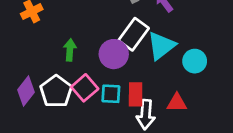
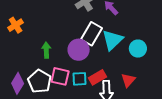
pink square: (85, 88) -> (60, 76), turned -30
red rectangle: (136, 94) -> (98, 77), turned 66
red triangle: (177, 103) -> (128, 80), turned -42

